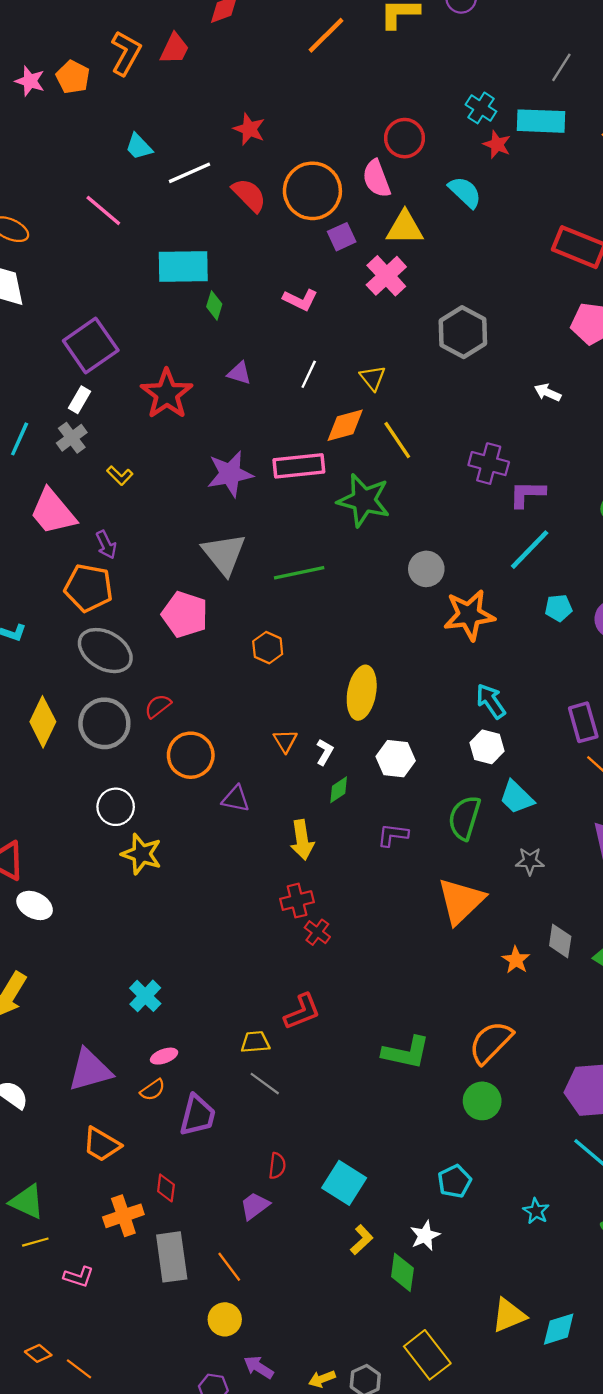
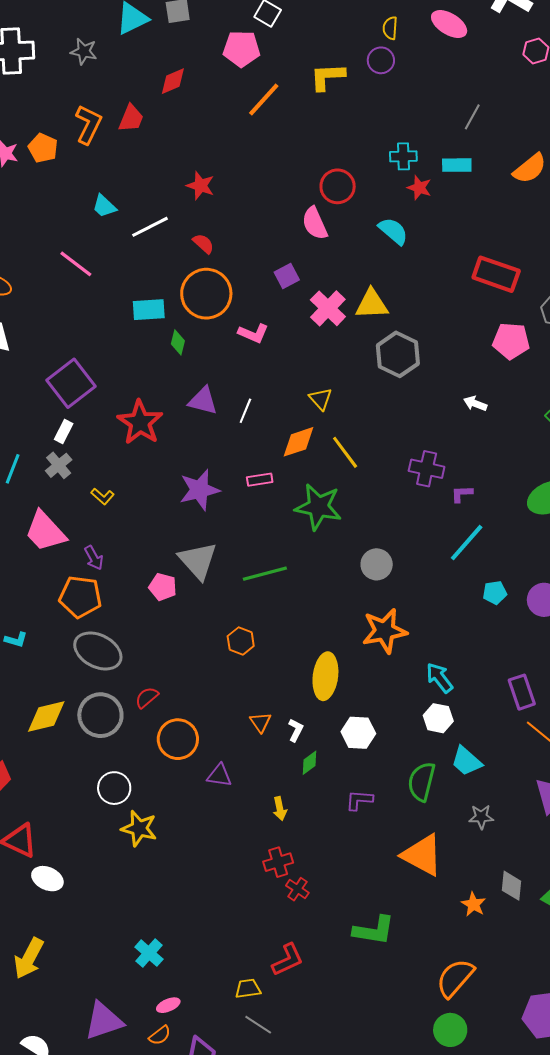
cyan cross: (481, 108) -> (403, 156), turned -32
cyan rectangle: (541, 121) -> (457, 165), size x0.7
orange circle: (312, 191) -> (206, 294), moved
red semicircle: (249, 195) -> (203, 244), size x0.7
yellow triangle: (405, 228) -> (372, 304), moved
cyan rectangle: (183, 267) -> (149, 310), size x0.7
purple triangle: (239, 373) -> (203, 401), size x1.4
white line: (309, 374) -> (245, 411), moved
pink rectangle: (299, 466) -> (260, 480), size x0.6
purple L-shape: (527, 494) -> (462, 494), size x0.7
pink pentagon: (185, 615) -> (163, 587), moved, size x0.7
orange star: (469, 615) -> (384, 631), moved
yellow diamond: (43, 722) -> (46, 717), turned 54
yellow arrow: (302, 840) -> (280, 809), size x0.7
orange triangle: (461, 901) -> (422, 855), turned -45
green L-shape: (406, 1053) -> (374, 930), moved

